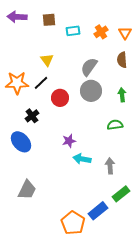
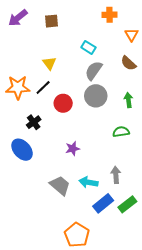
purple arrow: (17, 17) -> (18, 18), turned -42
cyan rectangle: (73, 31) -> (88, 47), moved, turned 40
orange cross: (101, 32) -> (109, 15), moved, turned 32
brown semicircle: (122, 60) -> (128, 63), turned -42
cyan arrow: (82, 159) -> (88, 182), moved
gray trapezoid: (27, 190) -> (60, 185), moved, turned -75
blue rectangle: (98, 211) -> (103, 203), moved

